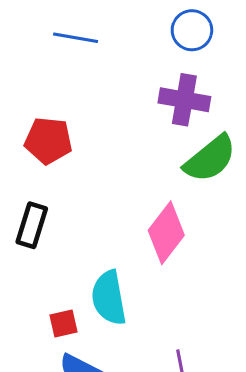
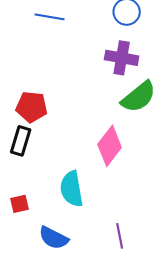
red pentagon: (48, 141) -> (32, 107), moved
red square: (63, 323) -> (20, 204), moved

